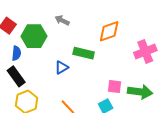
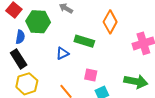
orange diamond: (109, 31) -> (110, 22), turned -45
pink square: (114, 86) -> (91, 75), moved

